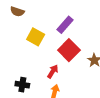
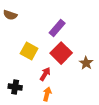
yellow square: (36, 37) -> (29, 51), moved

